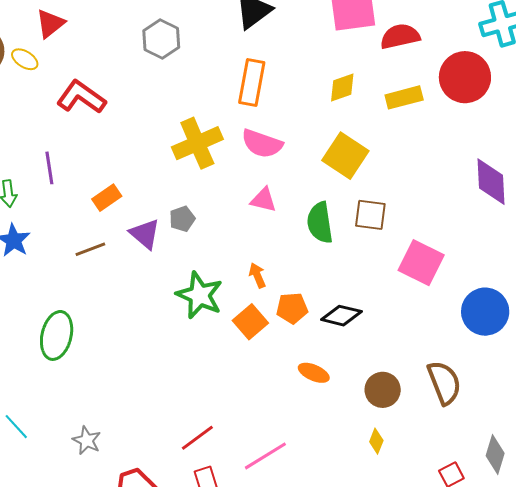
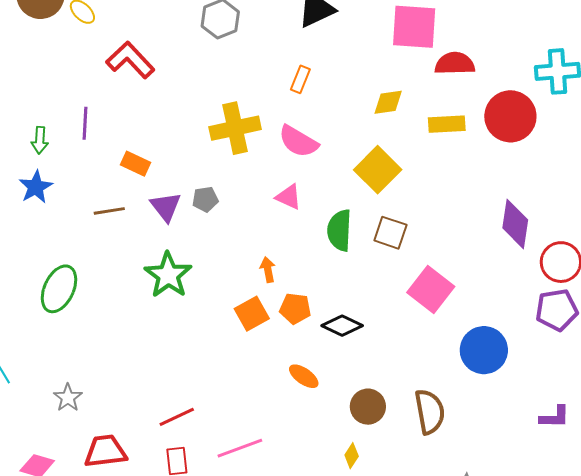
orange rectangle: (252, 82) -> (300, 79), size x0.6
orange rectangle: (107, 198) -> (135, 164), turned 48
green star: (199, 295) -> (168, 275), moved

